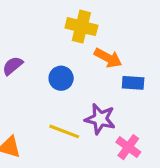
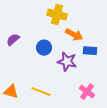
purple star: (100, 119) -> (67, 62), moved
yellow line: (64, 131) -> (41, 92), moved

